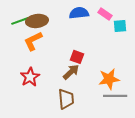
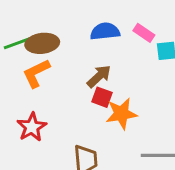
brown arrow: (71, 72) -> (99, 76), moved
orange star: (109, 79) -> (121, 114), moved

